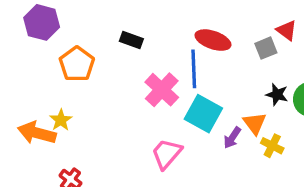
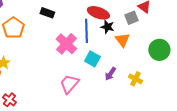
black star: (277, 94) -> (107, 27), moved
cyan square: (203, 114) -> (92, 59), size x0.7
orange triangle: (255, 123) -> (122, 40), moved

